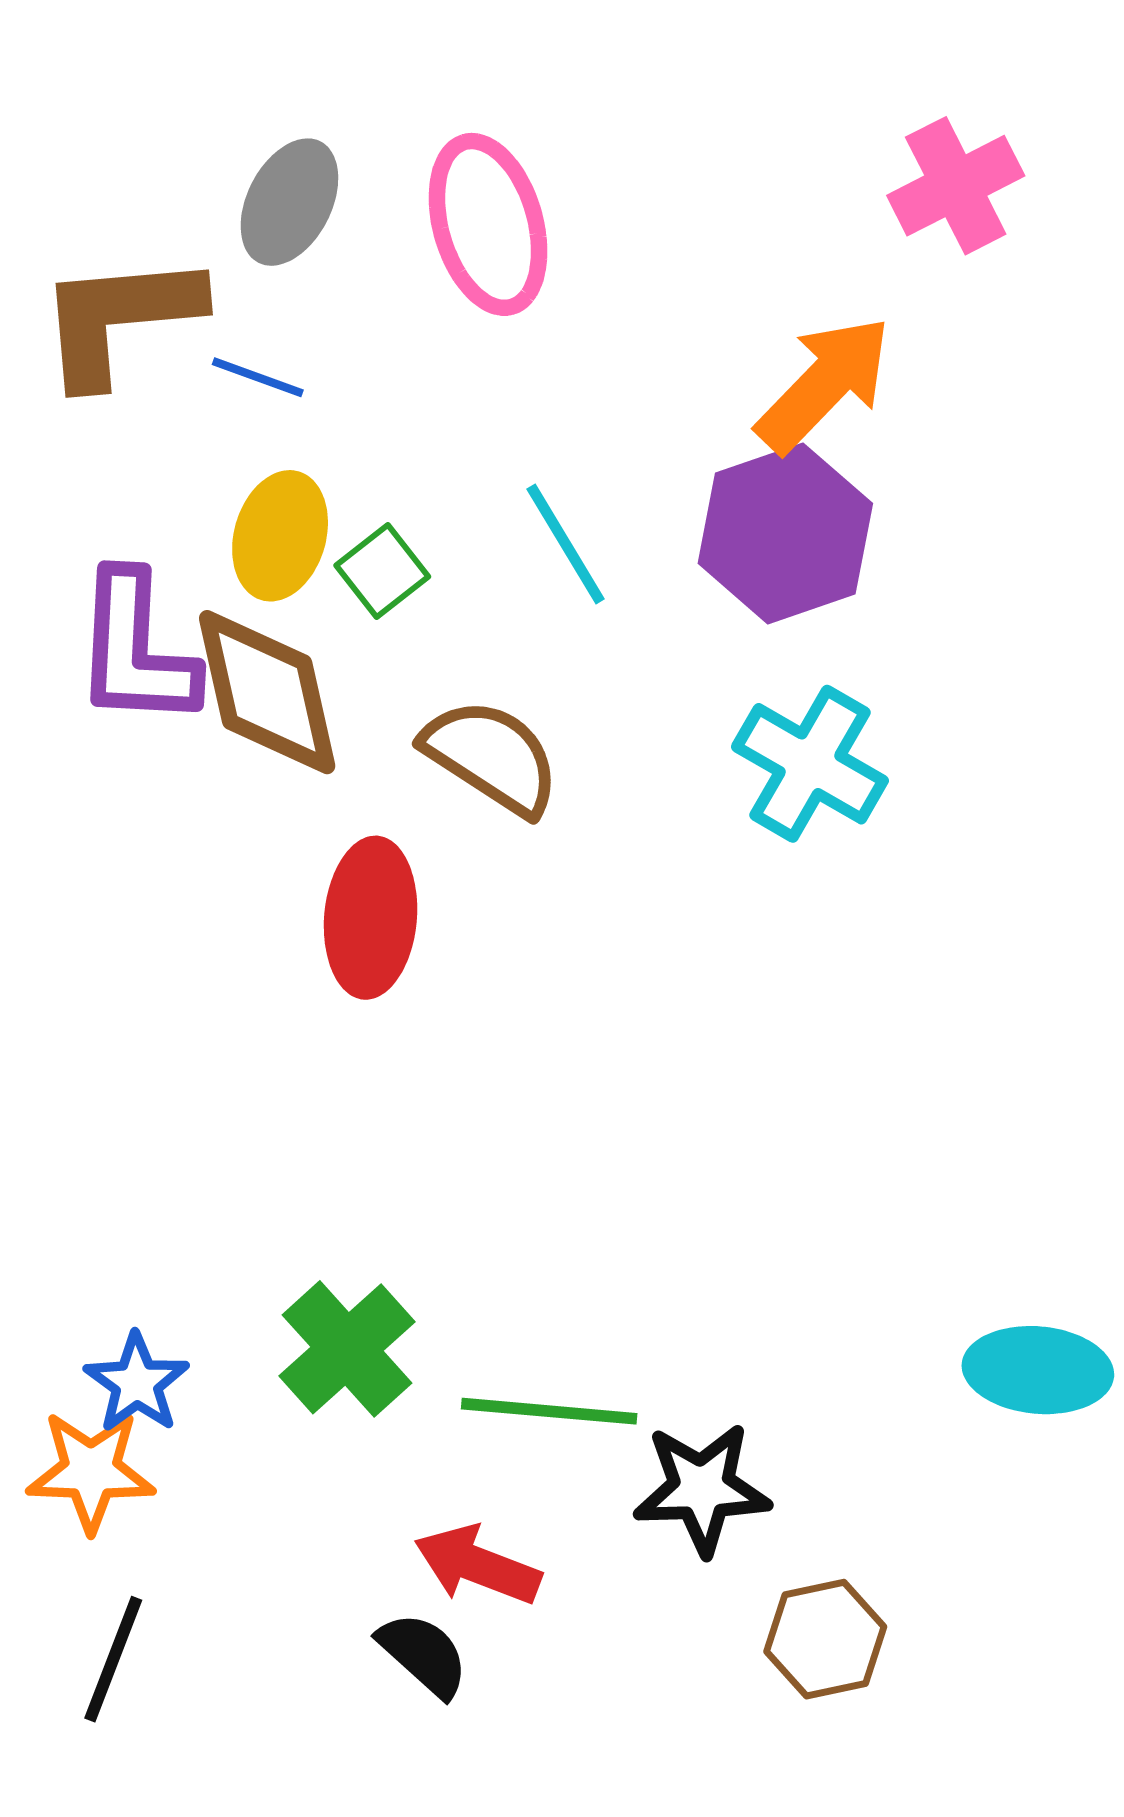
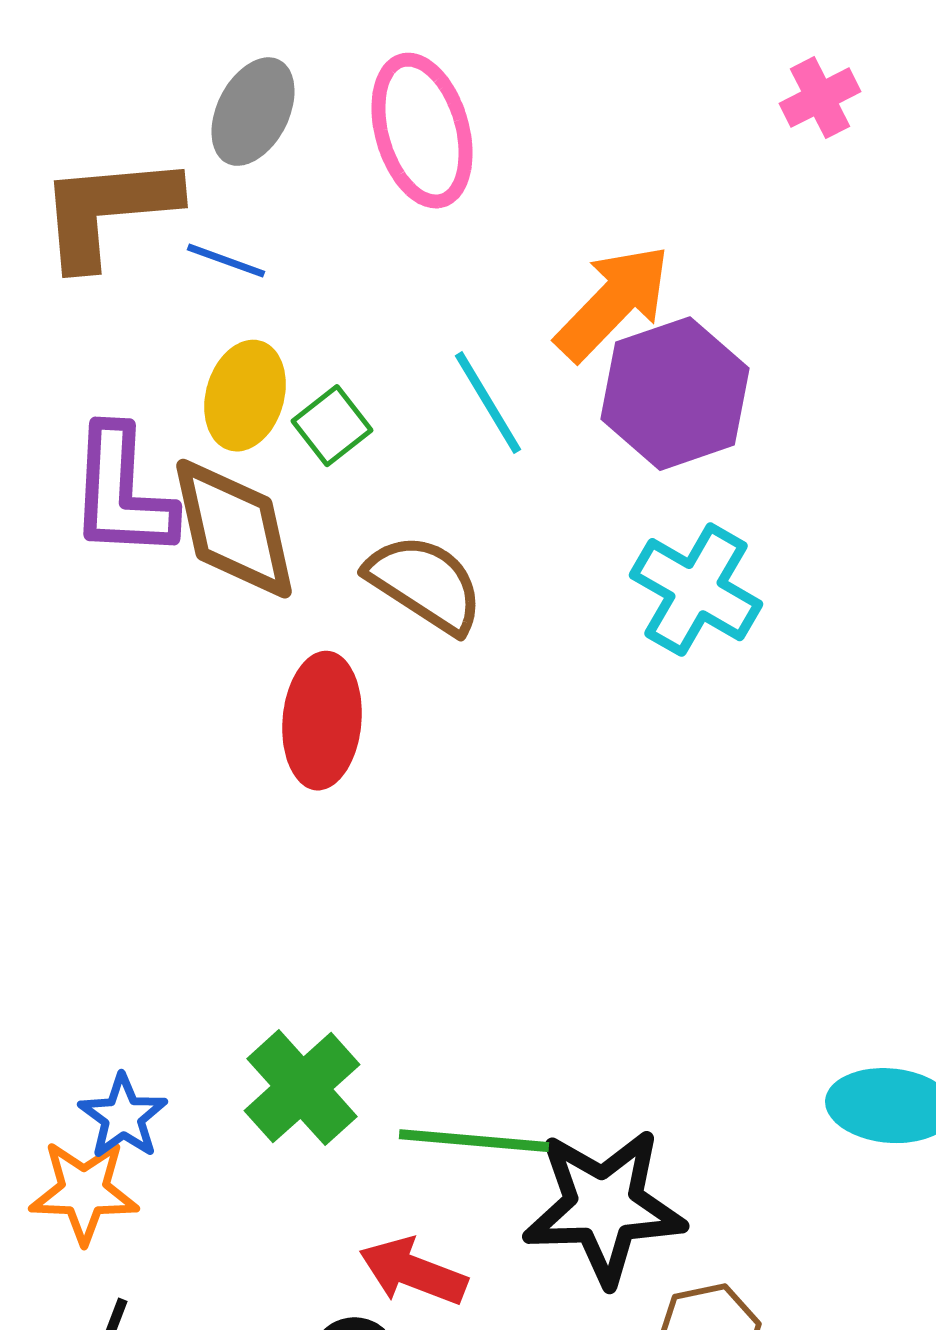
pink cross: (956, 186) -> (820, 98), size x0.7
orange arrow: (824, 384) -> (613, 303), moved
black star: (702, 1489) -> (604, 1207), size x1.4

